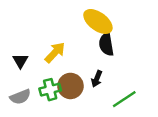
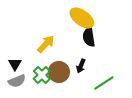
black triangle: (20, 61) -> (15, 64), moved
green cross: (50, 90) -> (42, 75), turned -30

